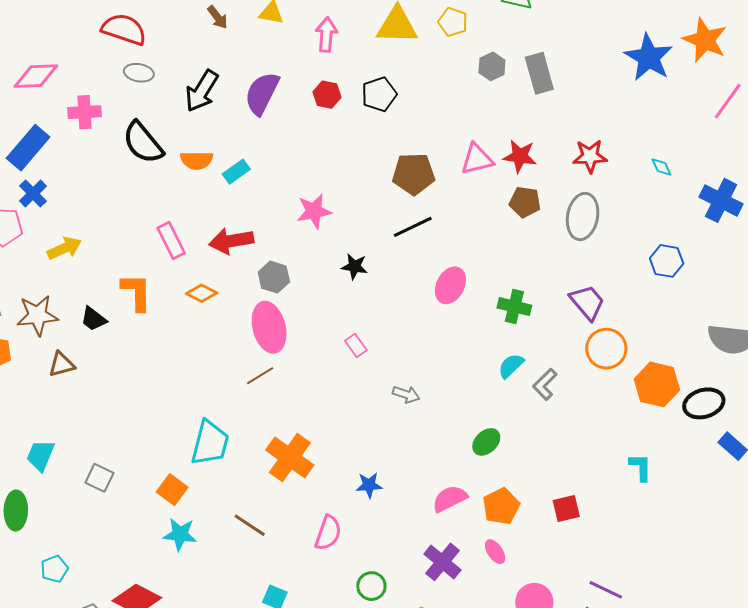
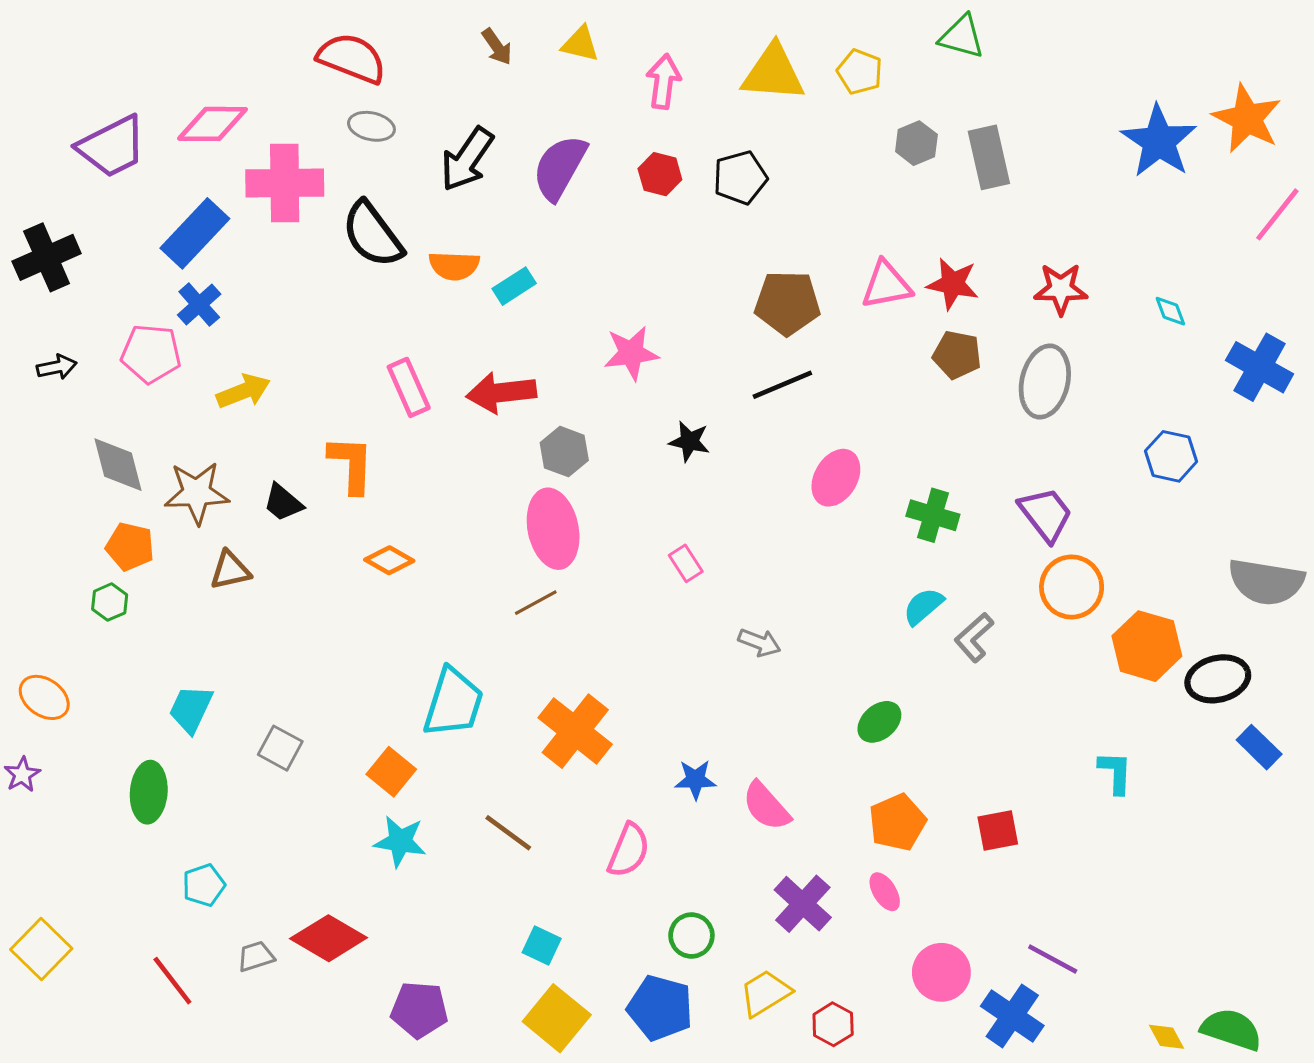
pink cross: (85, 112) -> (285, 183), size x1.5
orange diamond: (202, 293) -> (389, 560), moved
pink semicircle: (450, 499) -> (766, 806), moved, turned -108

